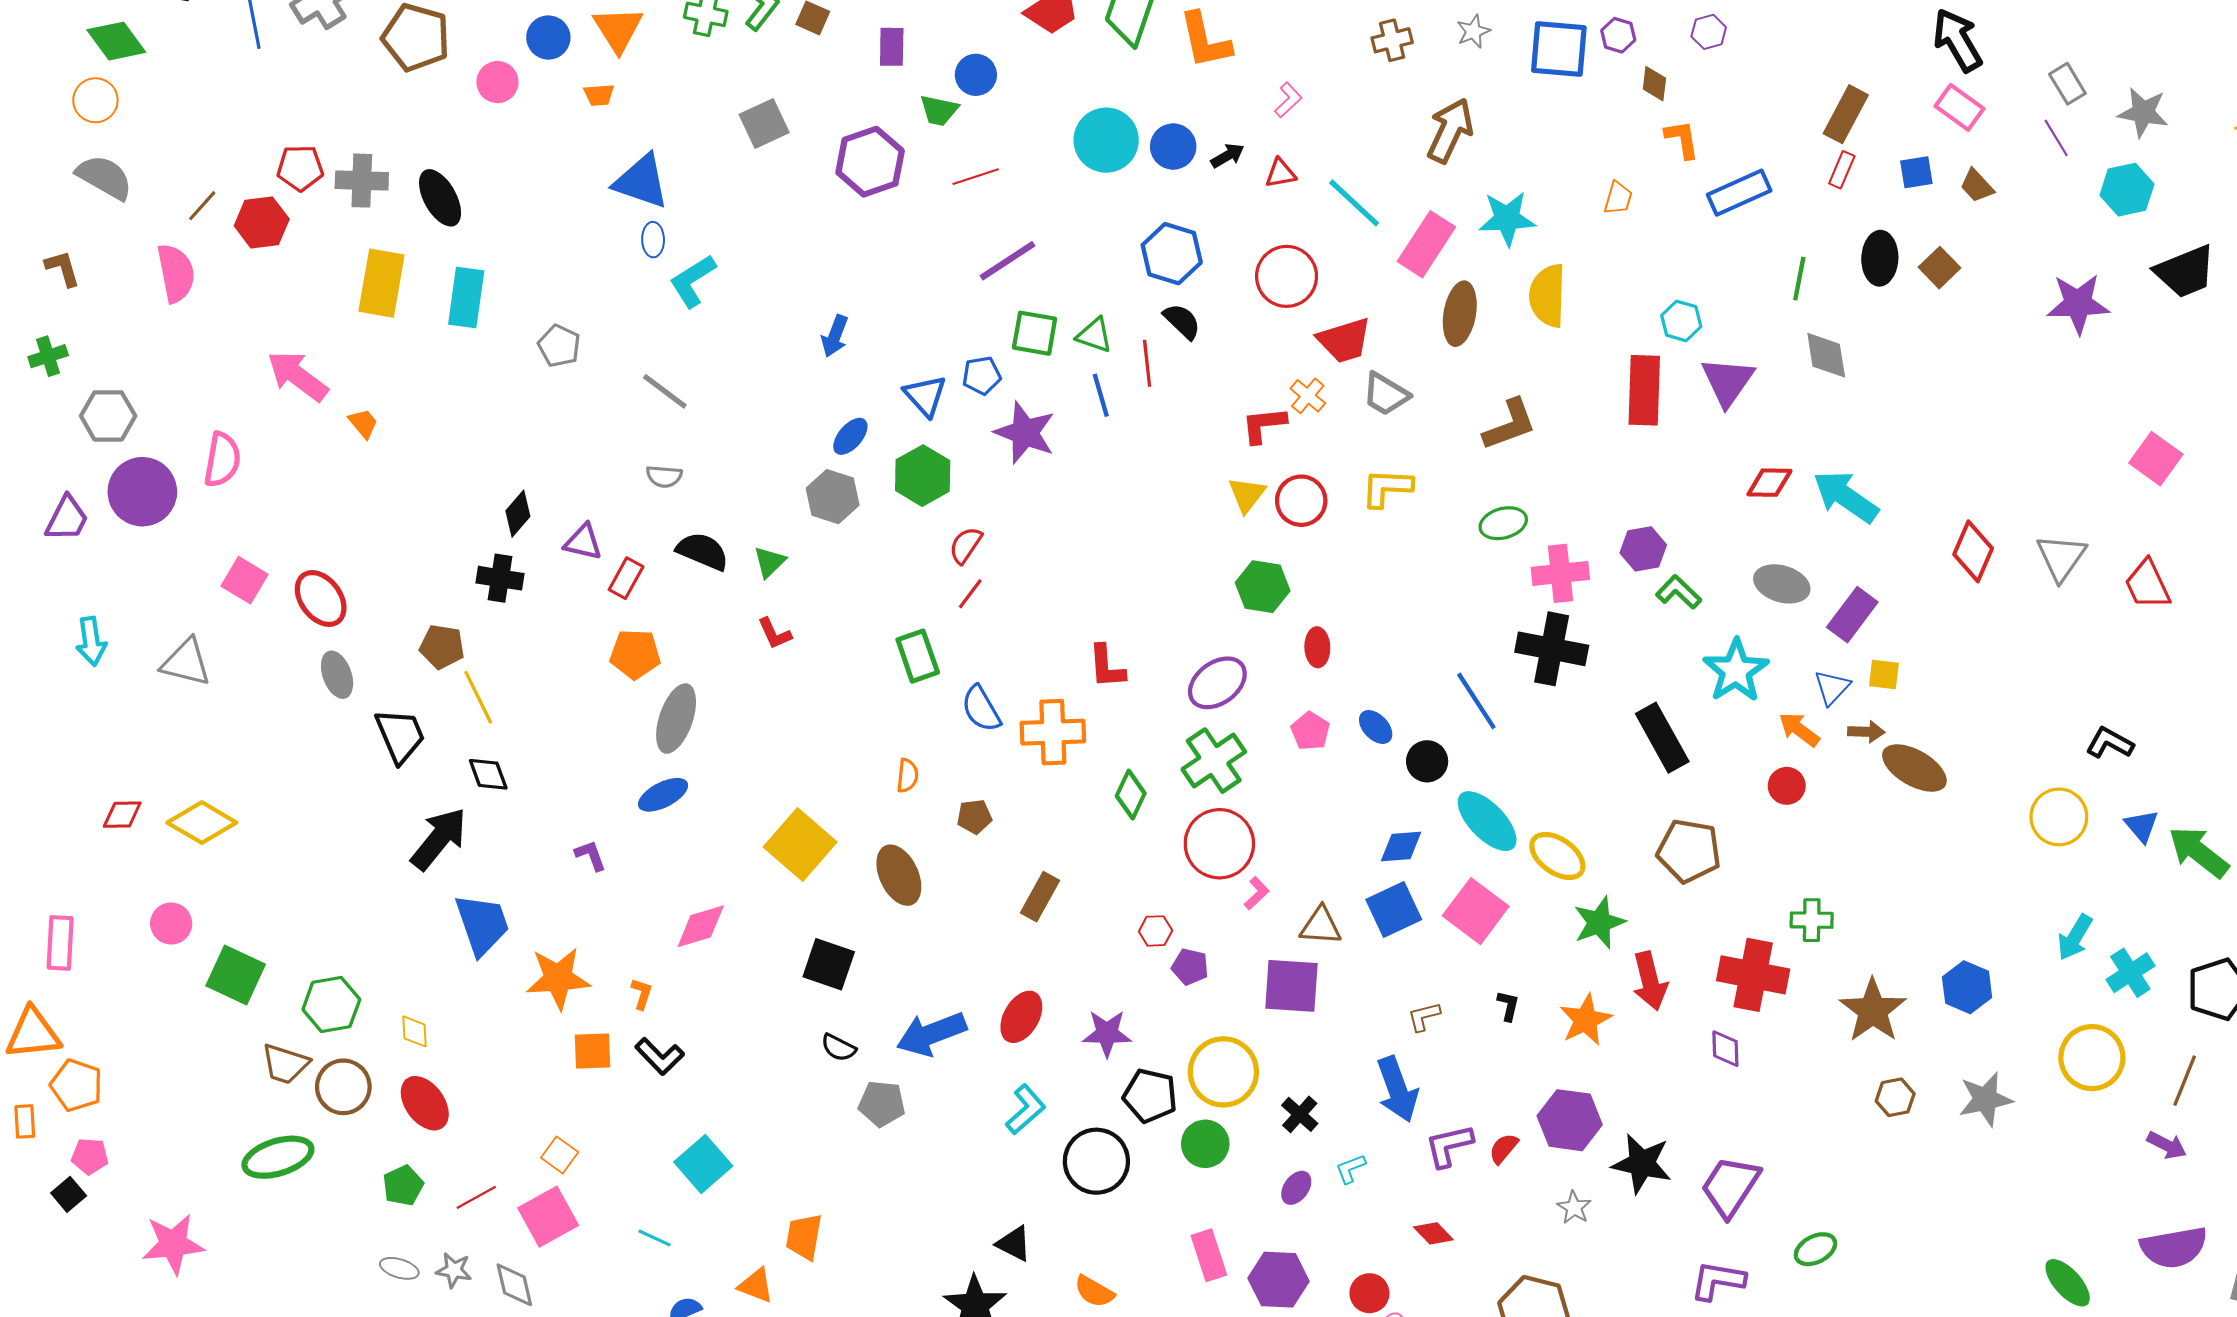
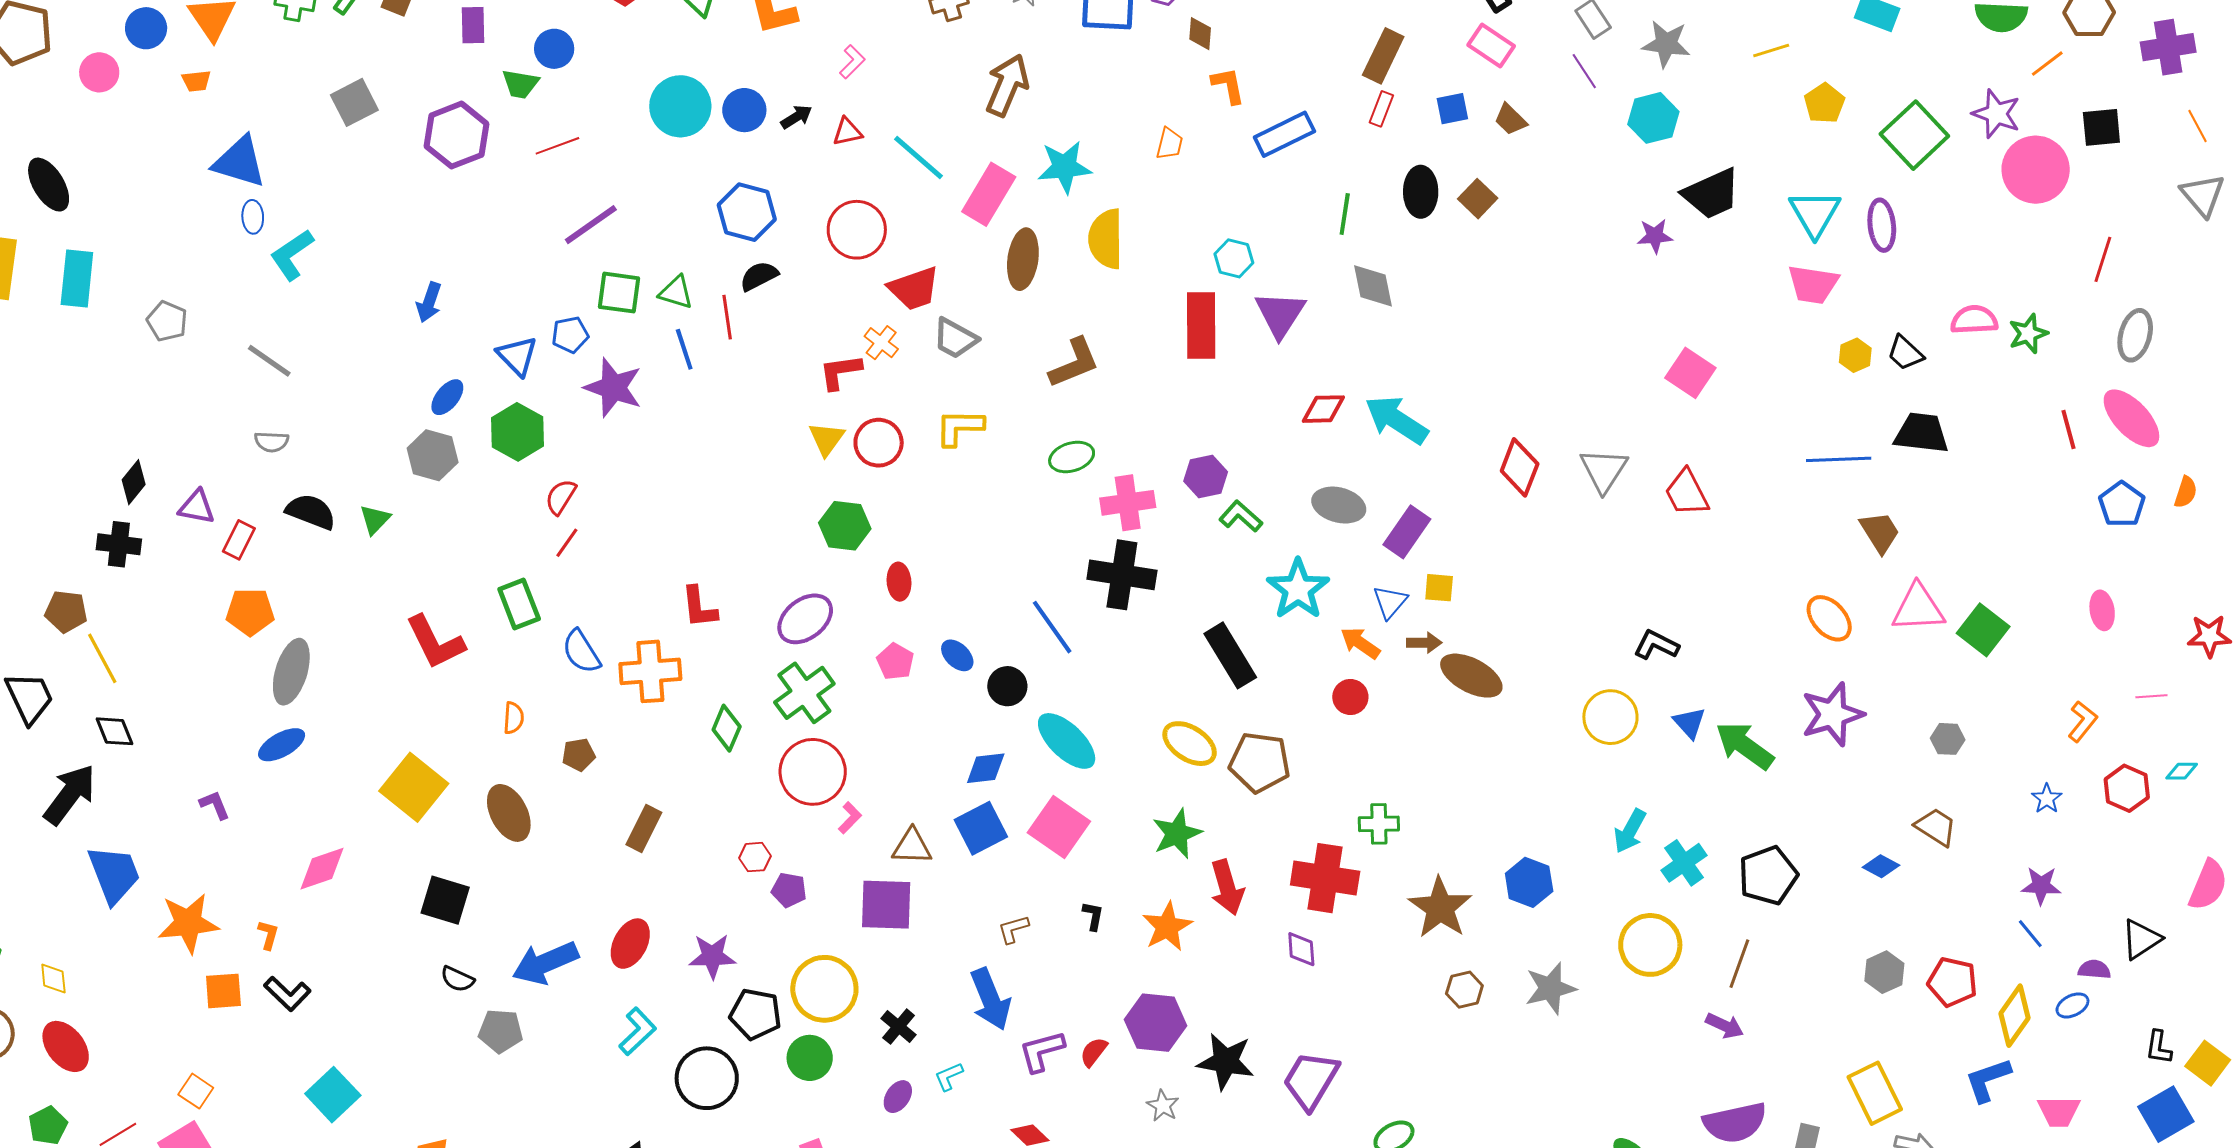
purple star: (2078, 304) -> (1655, 236), moved, size x0.6
black semicircle: (1182, 321) -> (759, 276), turned -69
red L-shape: (774, 634) -> (435, 642), moved, size x1.8
yellow ellipse: (1557, 856) -> (1190, 744), moved

